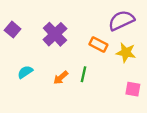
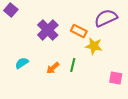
purple square: (13, 30) -> (11, 10), moved
orange rectangle: (98, 44) -> (79, 31), moved
yellow star: (126, 52) -> (94, 46), moved

